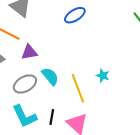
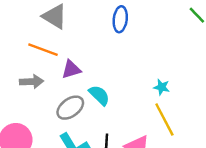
blue ellipse: (75, 15) -> (120, 19), turned -45
yellow line: (78, 88) -> (164, 119), moved

